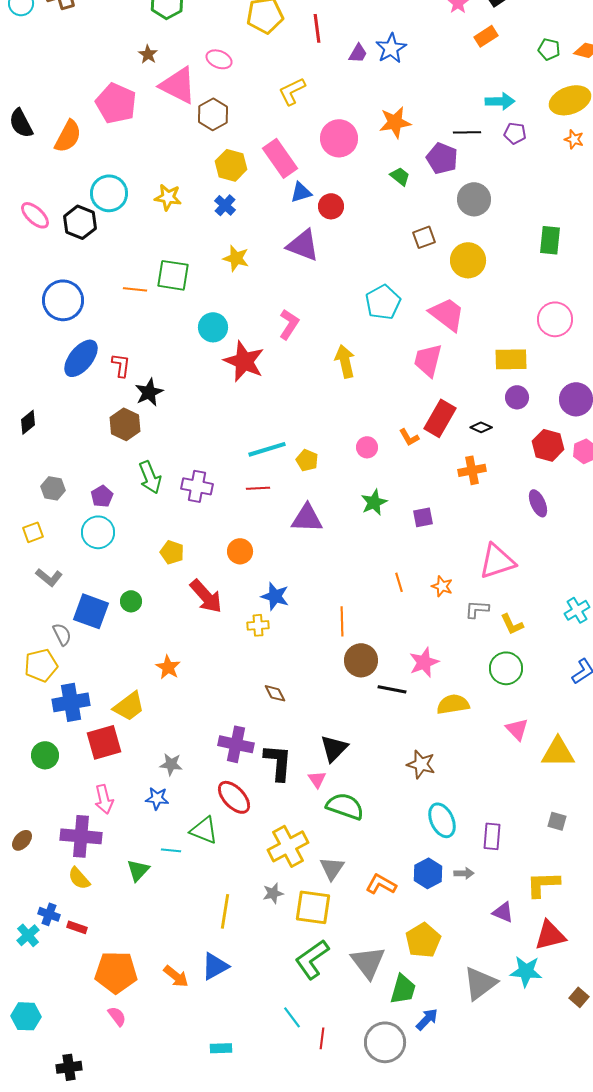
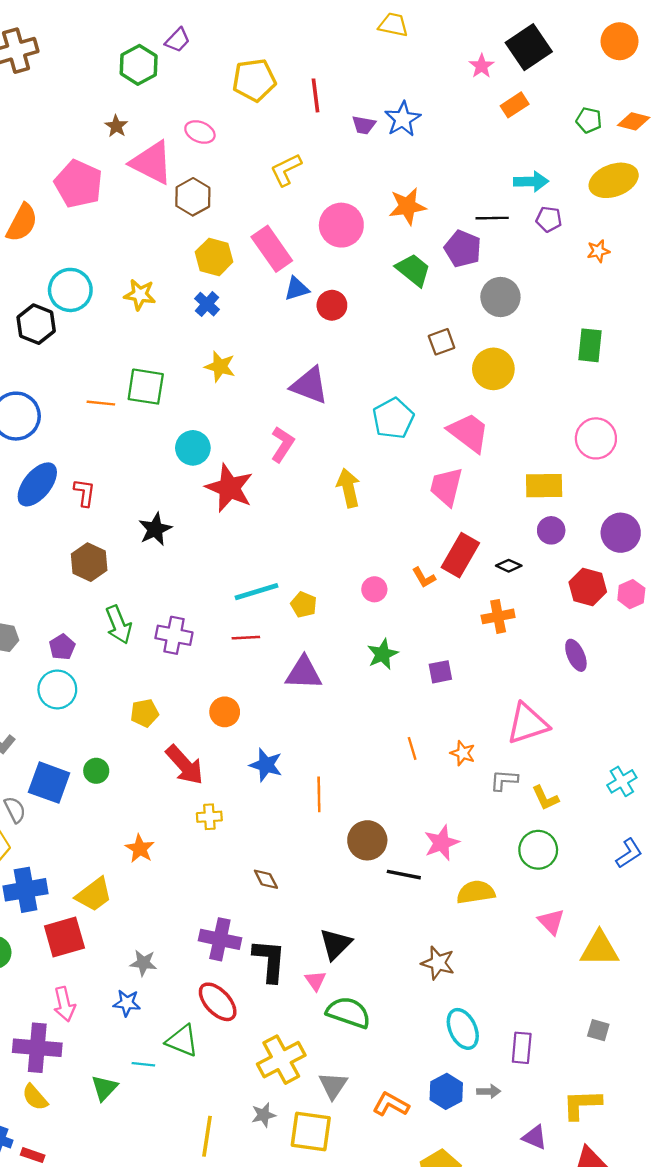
purple trapezoid: (358, 53) -> (364, 125), turned 70
orange star: (574, 139) -> (598, 251), moved, turned -30
green trapezoid: (400, 176) -> (413, 270), size x1.5
purple triangle: (303, 245) -> (310, 385), moved
black star: (149, 392) -> (155, 529), moved
yellow pentagon: (172, 552) -> (145, 713), turned -30
orange line: (342, 621) -> (319, 794), moved
yellow cross: (258, 625) -> (209, 817), moved

